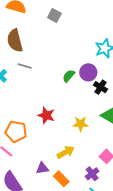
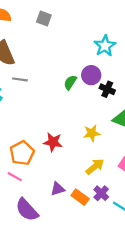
red star: (46, 115) -> (53, 142), moved
orange pentagon: (16, 131) -> (22, 153), turned -30
yellow arrow: (66, 152) -> (95, 167), moved
purple cross: (92, 174) -> (101, 193), moved

